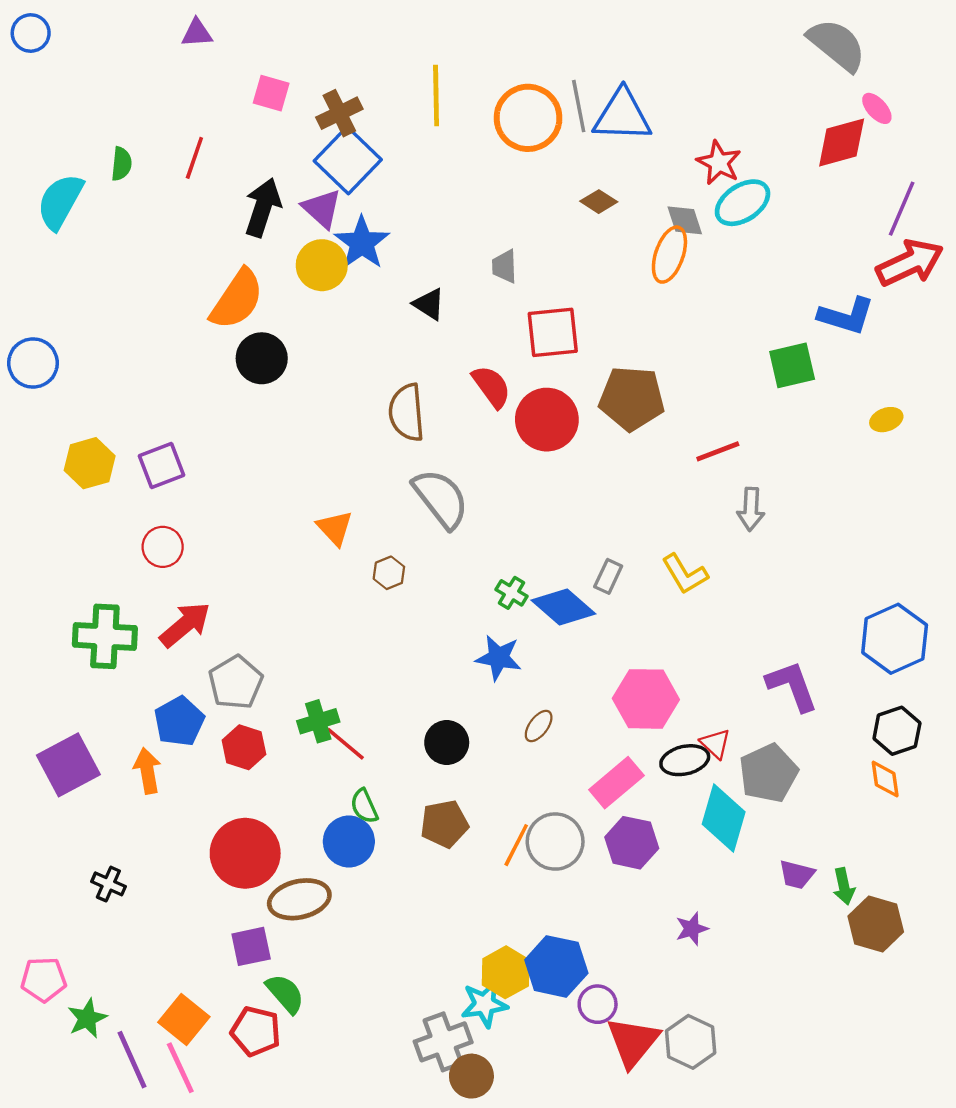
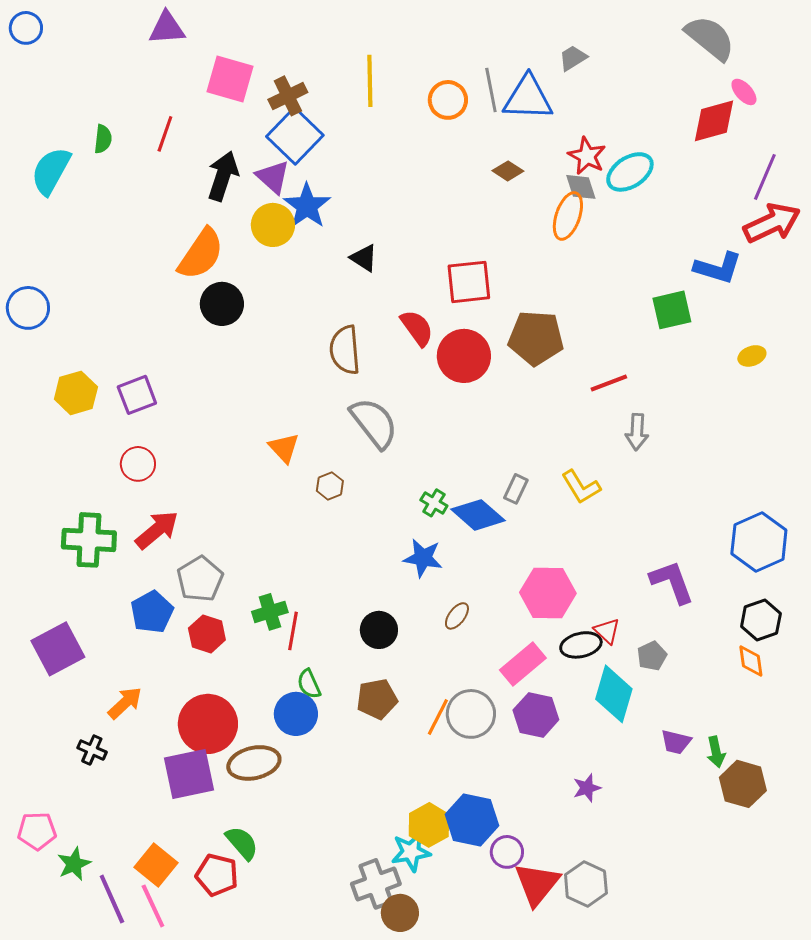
purple triangle: (197, 33) -> (167, 28), size x1.4
pink square: (271, 93) -> (230, 79), size x1.5
orange circle: (528, 118) -> (448, 100), size x0.7
red star: (719, 163) -> (587, 156), moved
gray trapezoid: (504, 266) -> (573, 58), moved, turned 60
red line: (345, 744) -> (293, 631), turned 60
orange arrow: (147, 771) -> (125, 703), moved, turned 57
gray pentagon: (768, 773) -> (652, 656), size x0.6
purple square: (251, 946) -> (189, 774), moved, size x1.5

